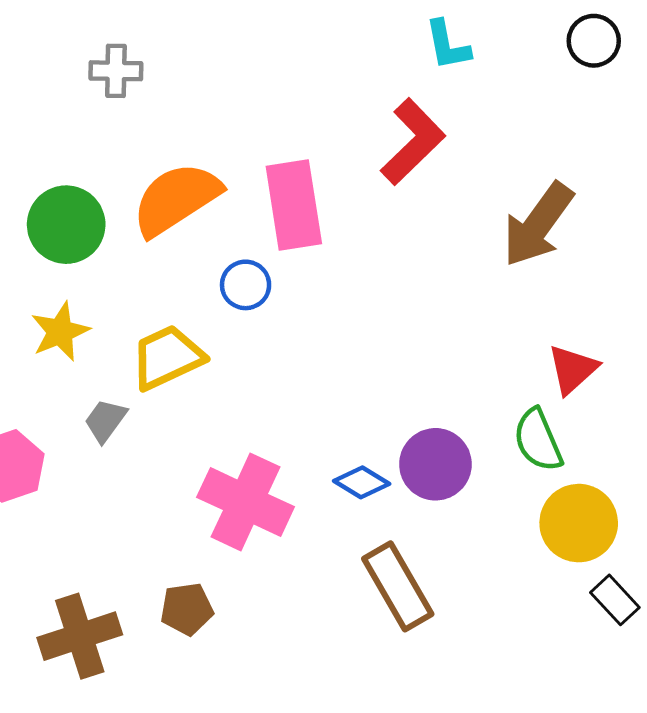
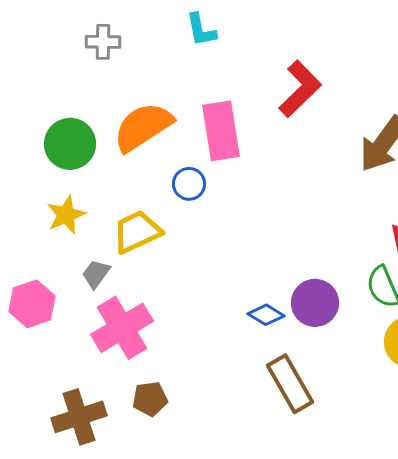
cyan L-shape: (448, 45) -> (201, 30), moved
pink cross: (246, 502) -> (122, 328), moved, turned 34

